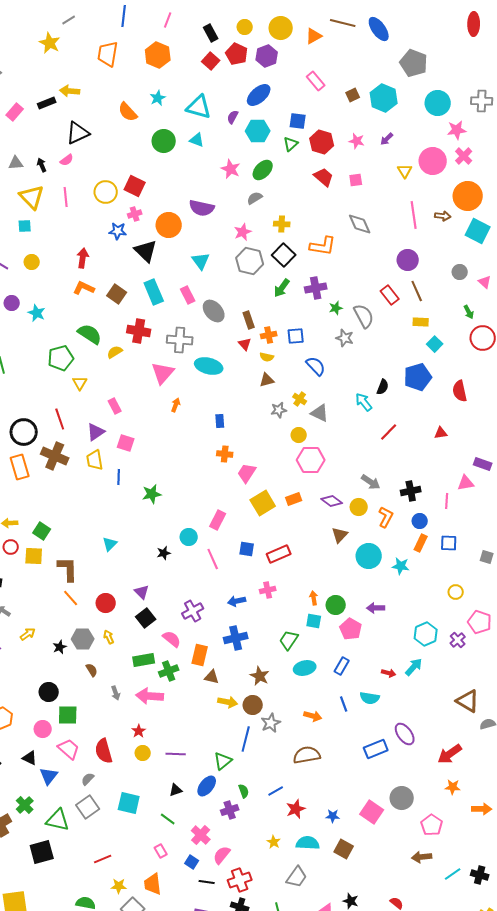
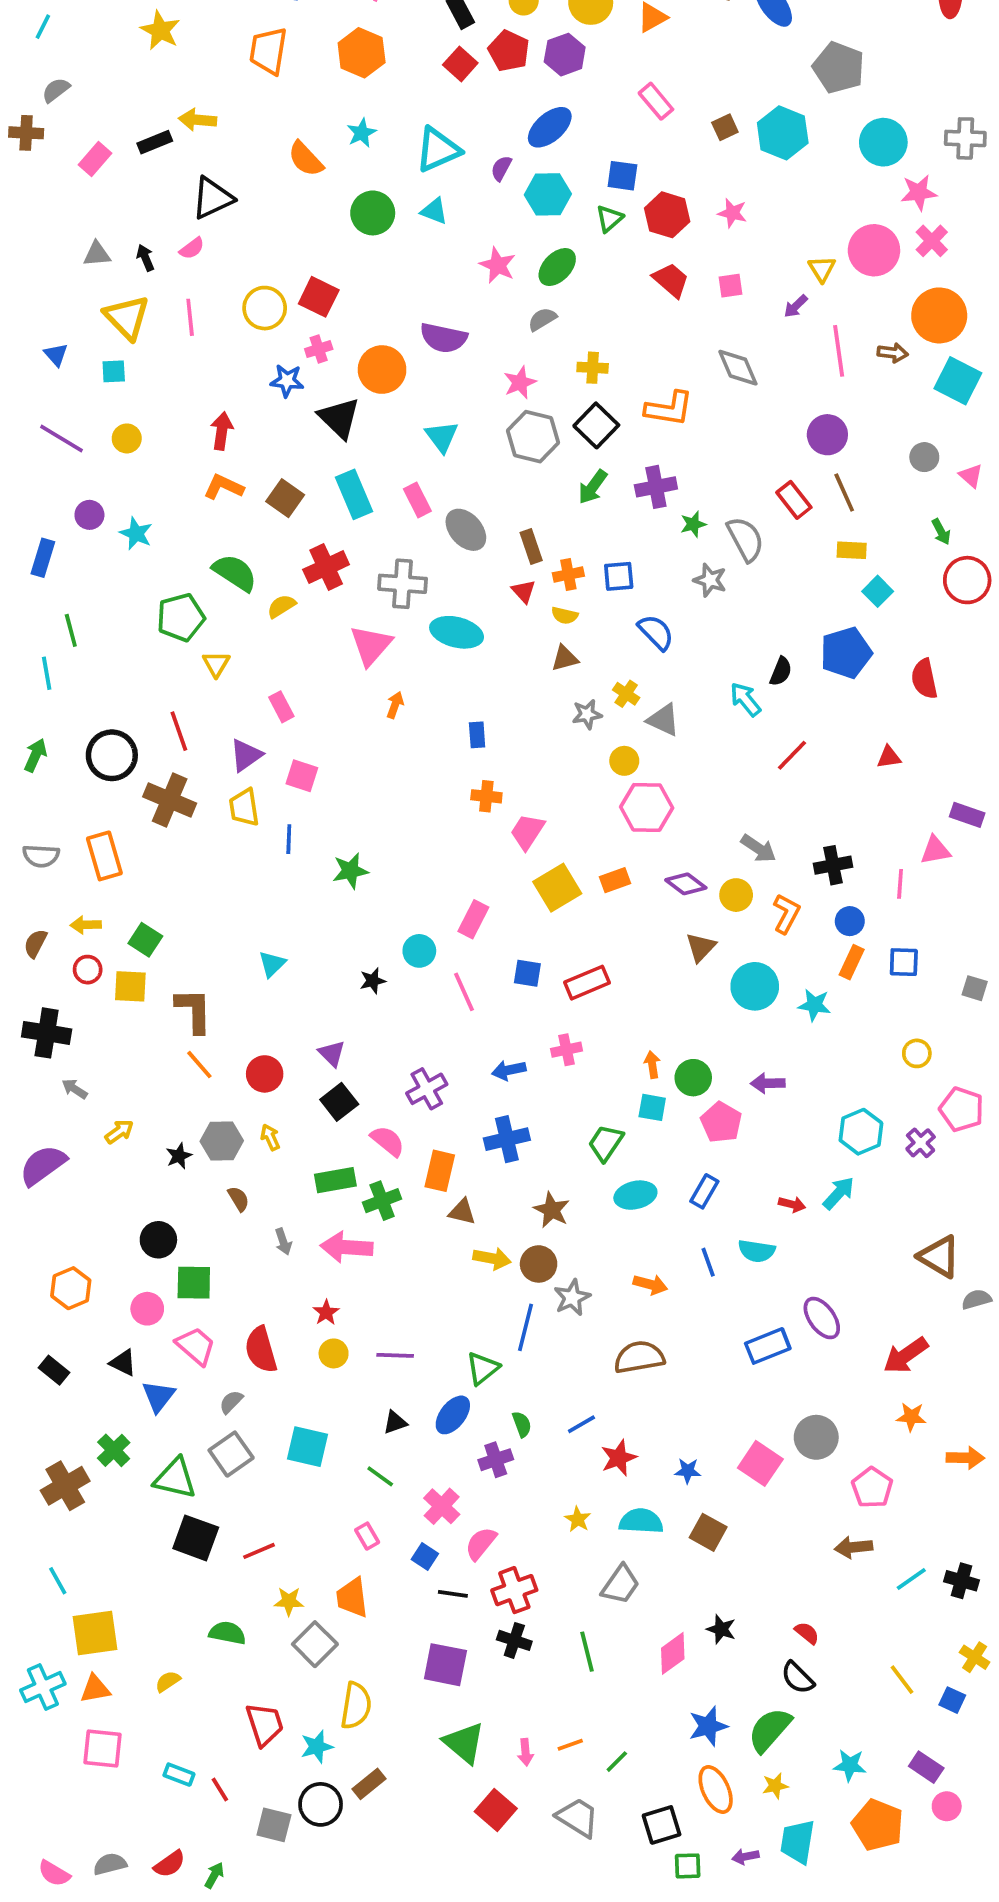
cyan triangle: (199, 107) -> (438, 150), turned -40
purple arrow: (387, 139) -> (796, 306), moved
red cross: (139, 331) -> (326, 567), turned -35
orange rectangle: (20, 467) -> (104, 856), moved
black square: (42, 852) -> (196, 1538), moved, turned 35

